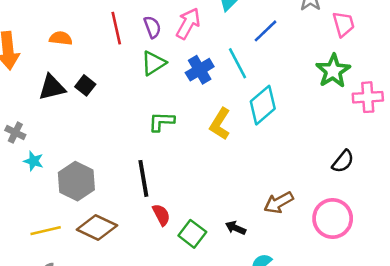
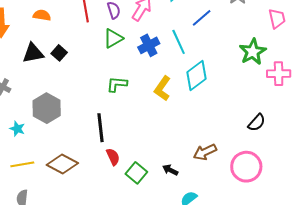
pink trapezoid: (344, 24) -> (277, 19), moved
cyan star: (34, 161) -> (17, 129), moved
gray hexagon: (76, 181) -> (47, 108), moved

